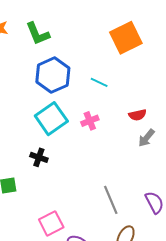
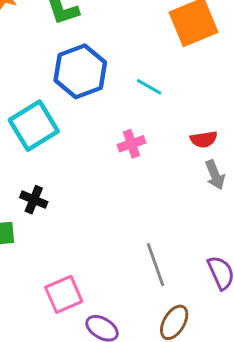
cyan square: (51, 119) -> (34, 126), moved
gray arrow: (146, 138) -> (215, 175), turned -66
black cross: (39, 157) -> (34, 200), moved

